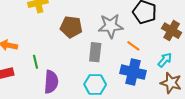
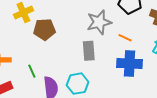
brown pentagon: (71, 27) -> (44, 29), moved
cyan hexagon: (95, 84) -> (78, 84), moved

